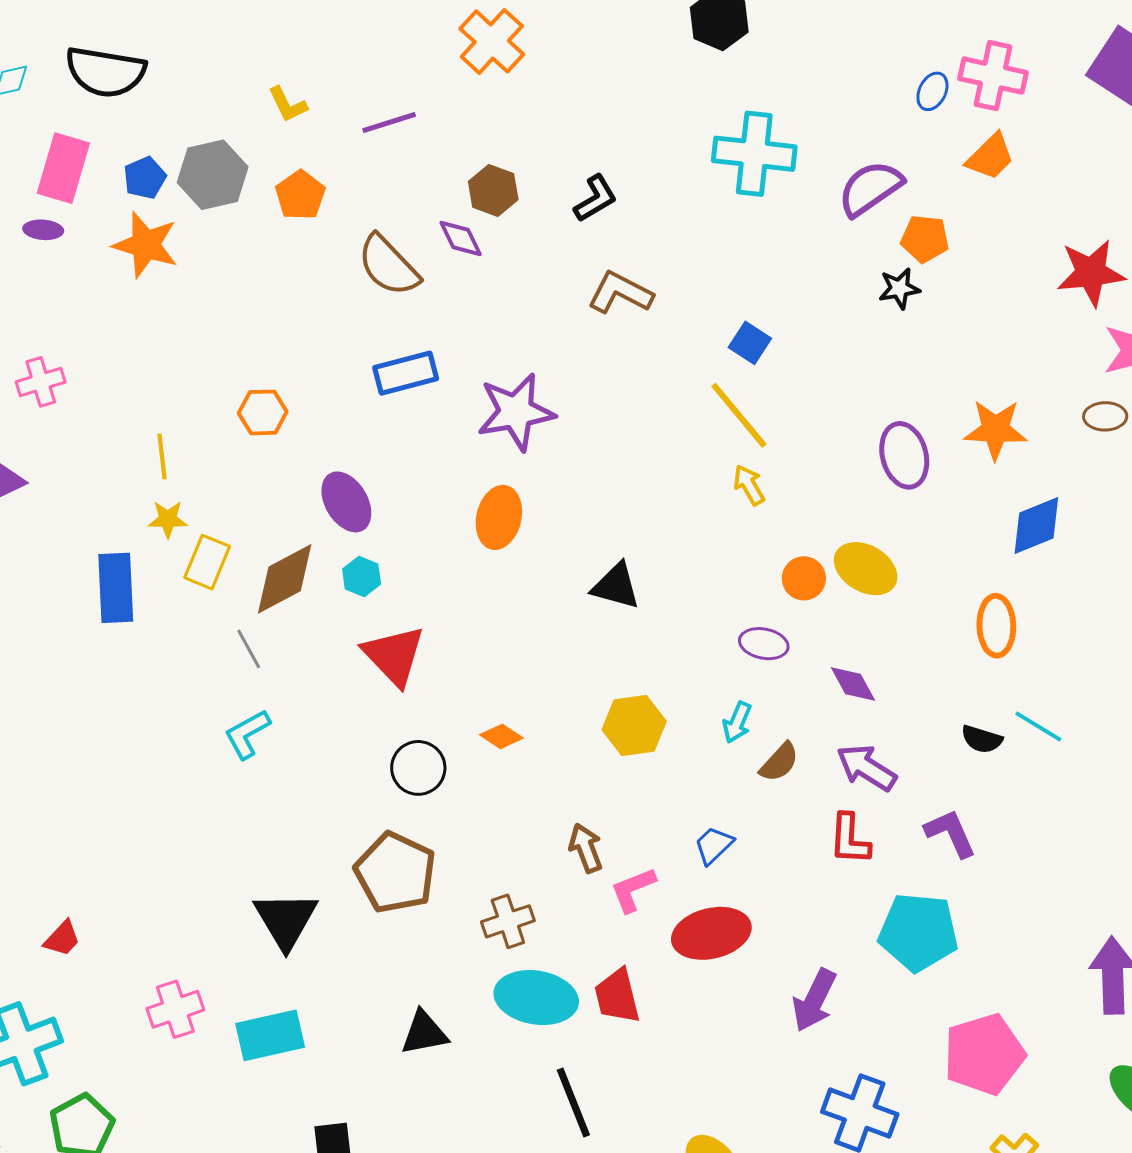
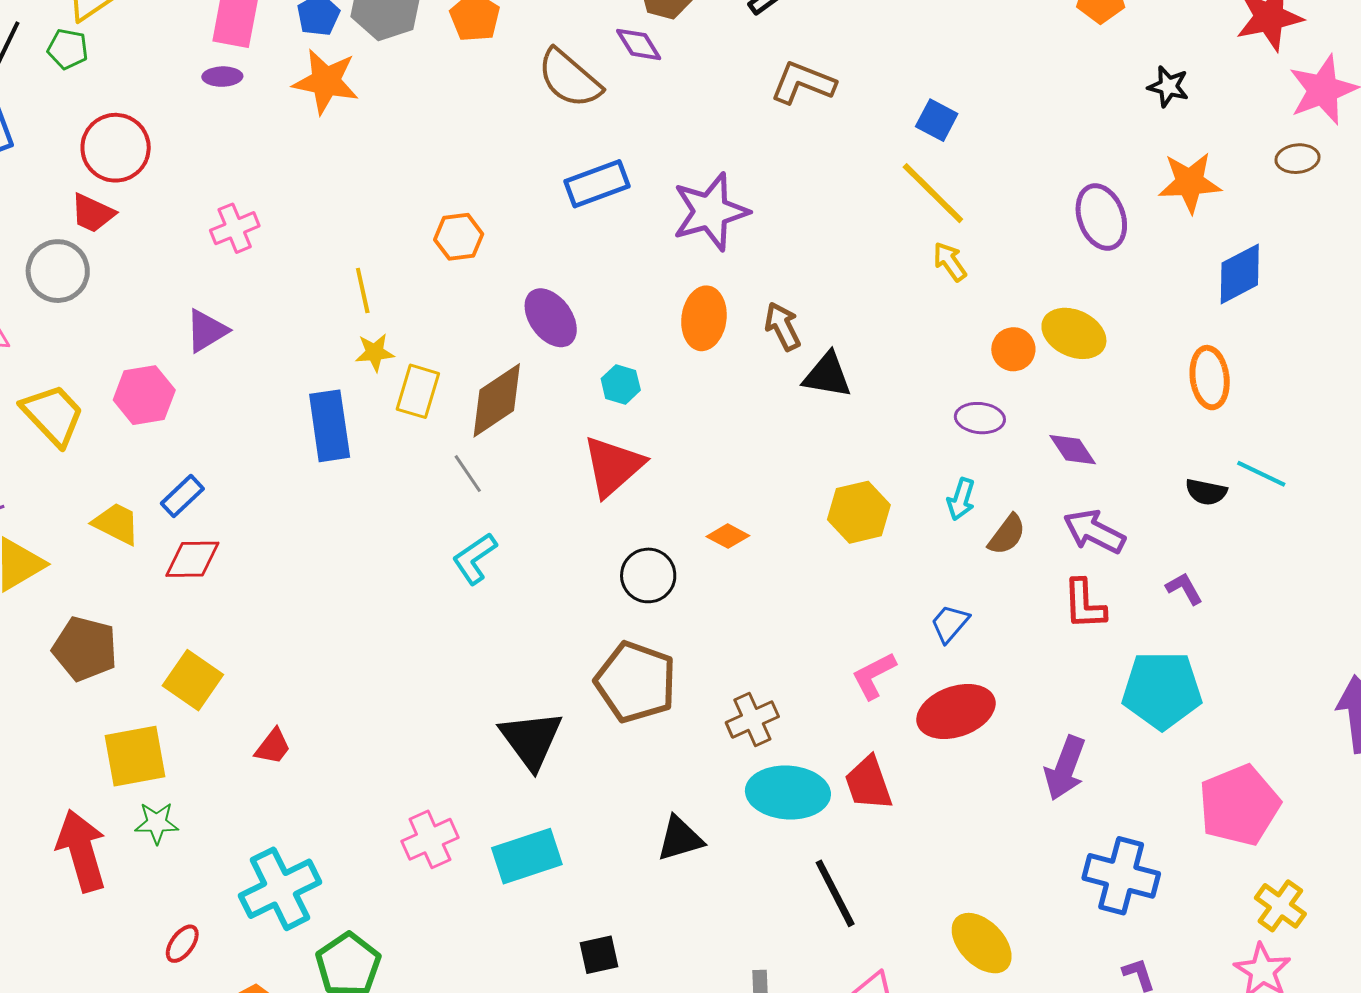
black star: (899, 288) -> (1168, 86), moved, turned 30
cyan hexagon: (362, 577) -> (621, 384), moved
red triangle: (394, 656) -> (613, 466), turned 38
purple L-shape: (950, 833) -> (1184, 588), size x0.7
brown arrow: (586, 848) -> (783, 326), moved
red trapezoid: (62, 939) -> (273, 747), moved

